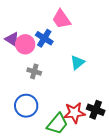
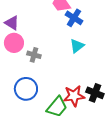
blue cross: (44, 38) -> (74, 18), moved
pink circle: (25, 44) -> (14, 43), moved

